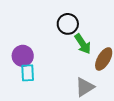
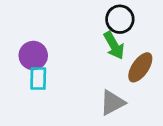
black circle: (68, 24) -> (120, 19), moved

